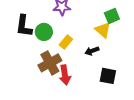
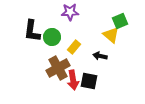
black arrow: (92, 51) -> (100, 56), turned 32
black square: (108, 76) -> (89, 81), moved

